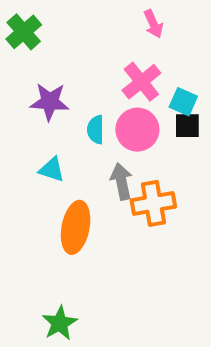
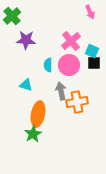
pink arrow: (153, 24) -> (90, 12), moved
purple star: (50, 102) -> (26, 40), moved
green star: (60, 323) -> (33, 134), moved

